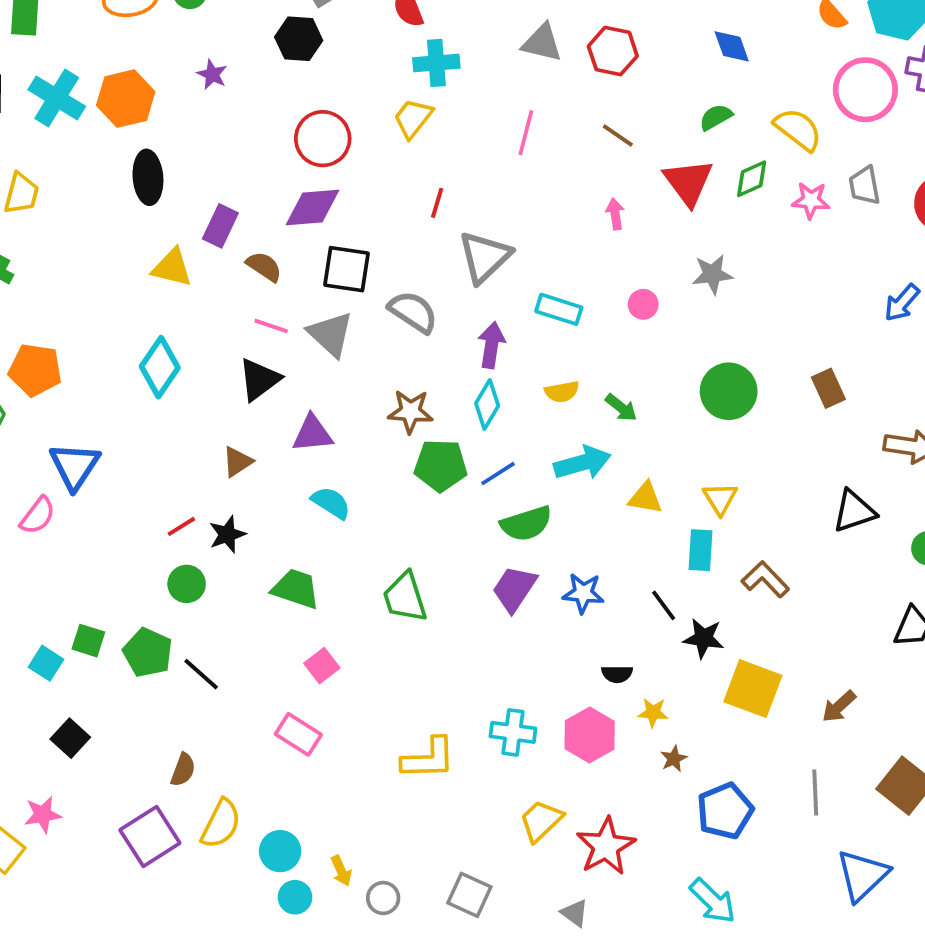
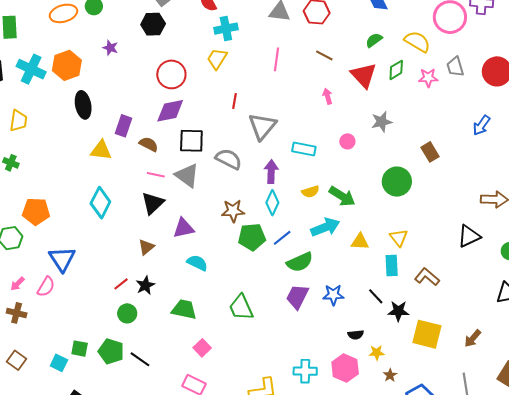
brown rectangle: (828, 388) -> (430, 152), moved
green arrow: (621, 408) -> (342, 196), size x1.5

